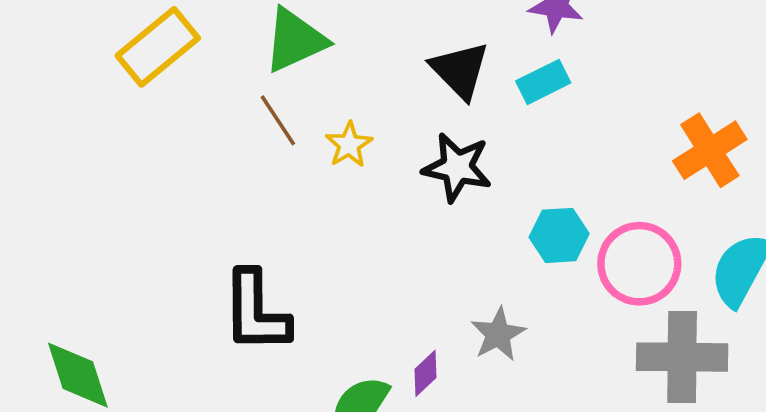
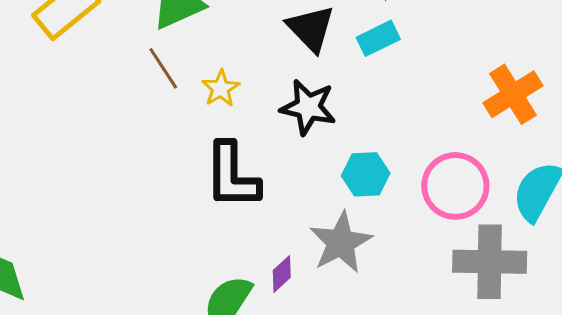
cyan hexagon: (559, 235) -> (366, 174), moved
black L-shape: (256, 312) -> (232, 176), moved
gray star: (498, 334) -> (341, 242), size x1.4

